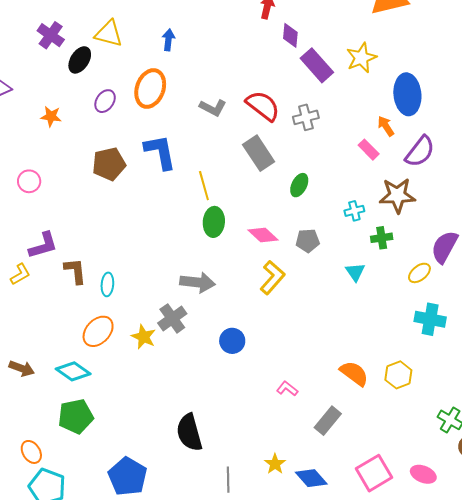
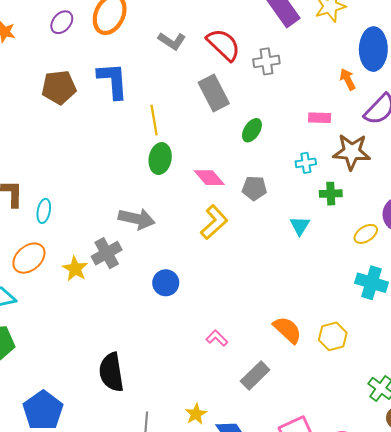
pink rectangle: (369, 150) -> (320, 118), moved, turned -50

